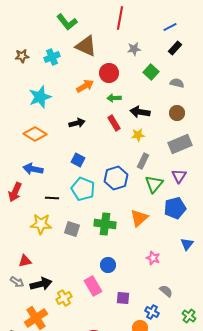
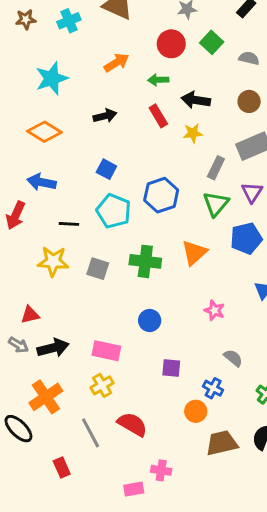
red circle: (109, 73) -> (171, 44), moved
gray rectangle: (143, 161) -> (216, 168), moved
pink rectangle: (93, 286) -> (106, 351), moved, turned -48
yellow cross: (64, 298) -> (102, 385), moved

